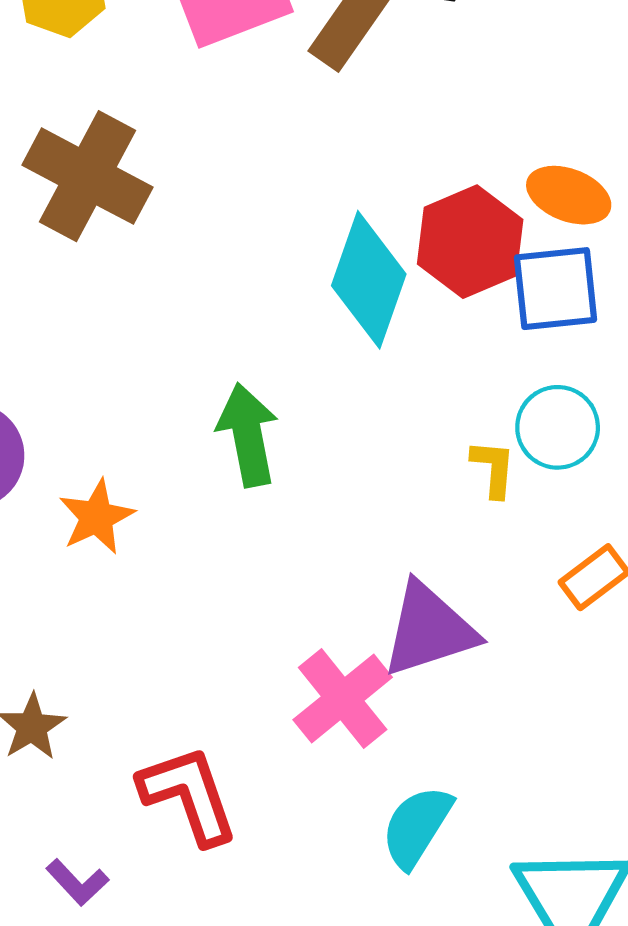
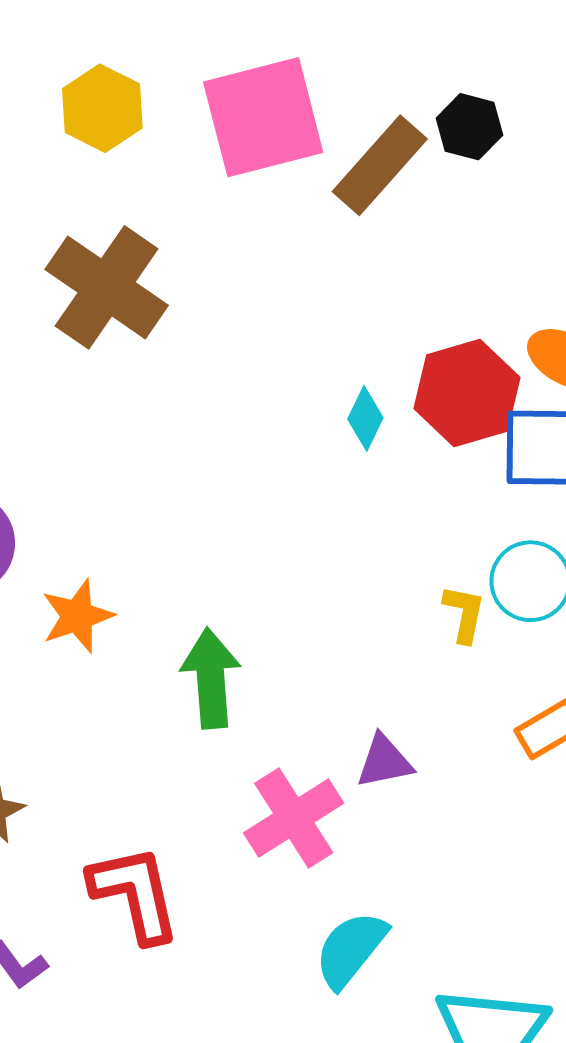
cyan diamond: (369, 280) -> (365, 418), size x0.5
green arrow: (248, 435) -> (211, 678), moved
purple triangle: (429, 630) -> (384, 761), size x0.6

